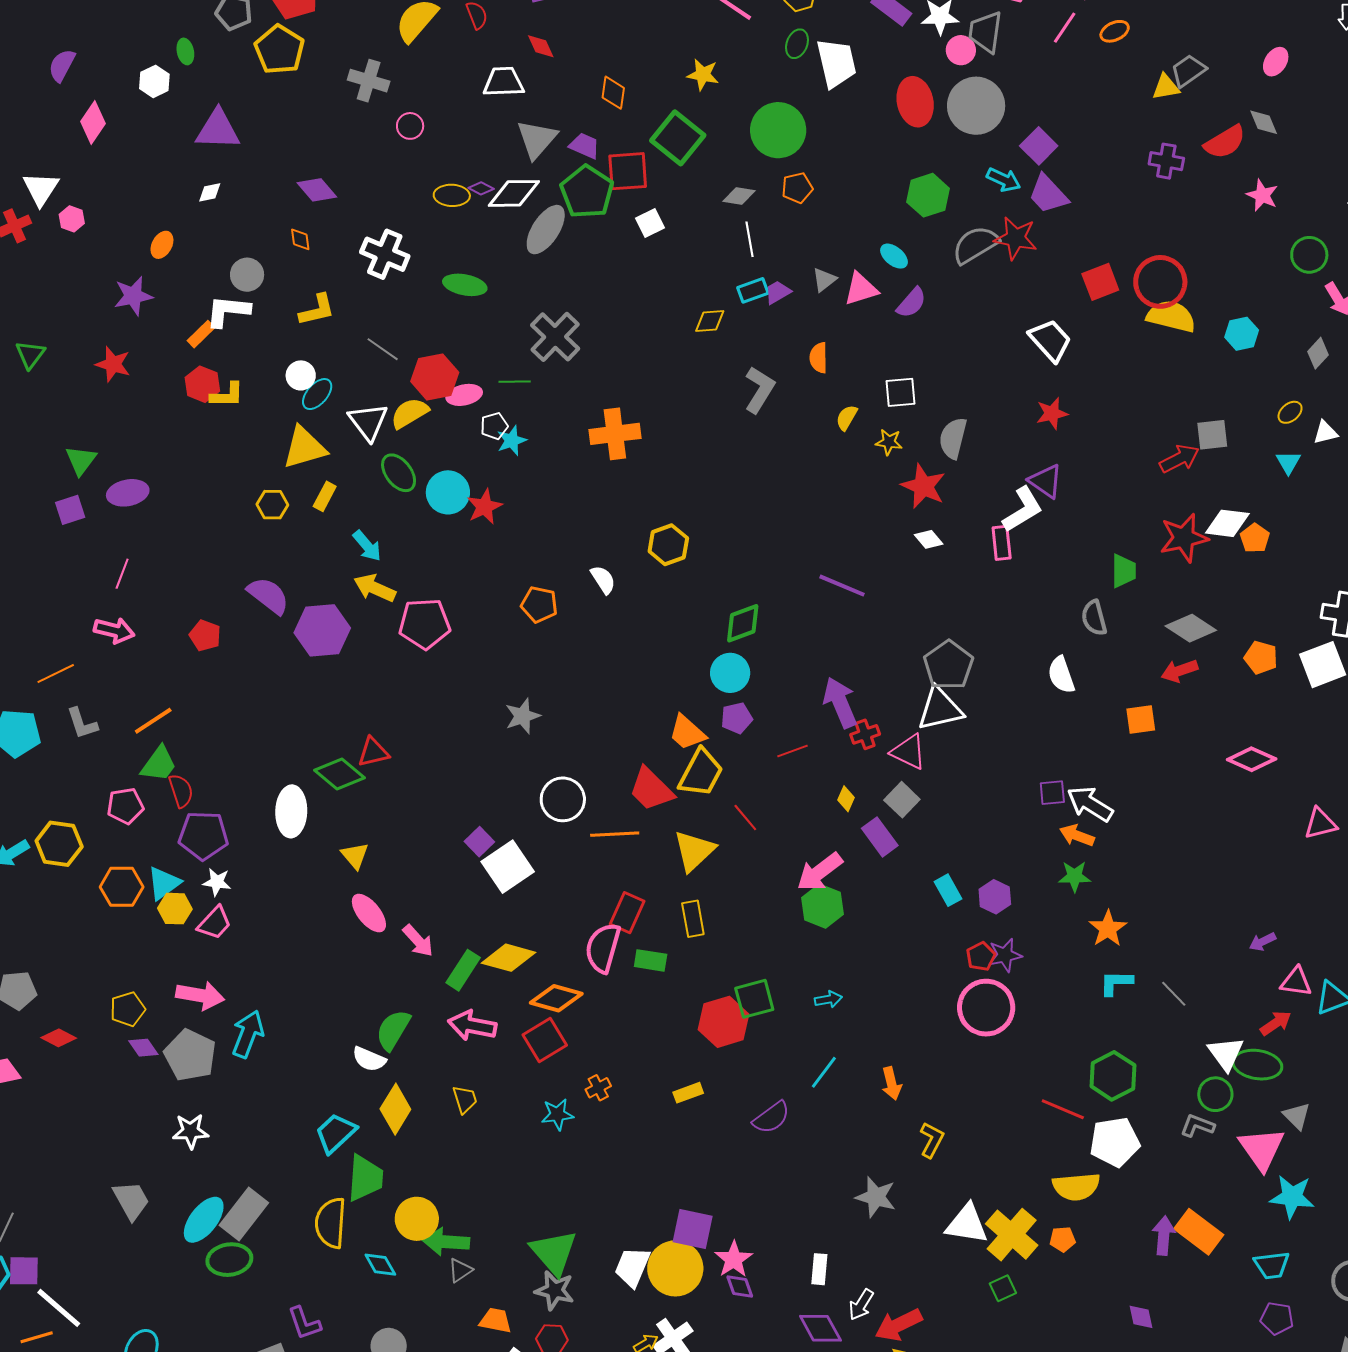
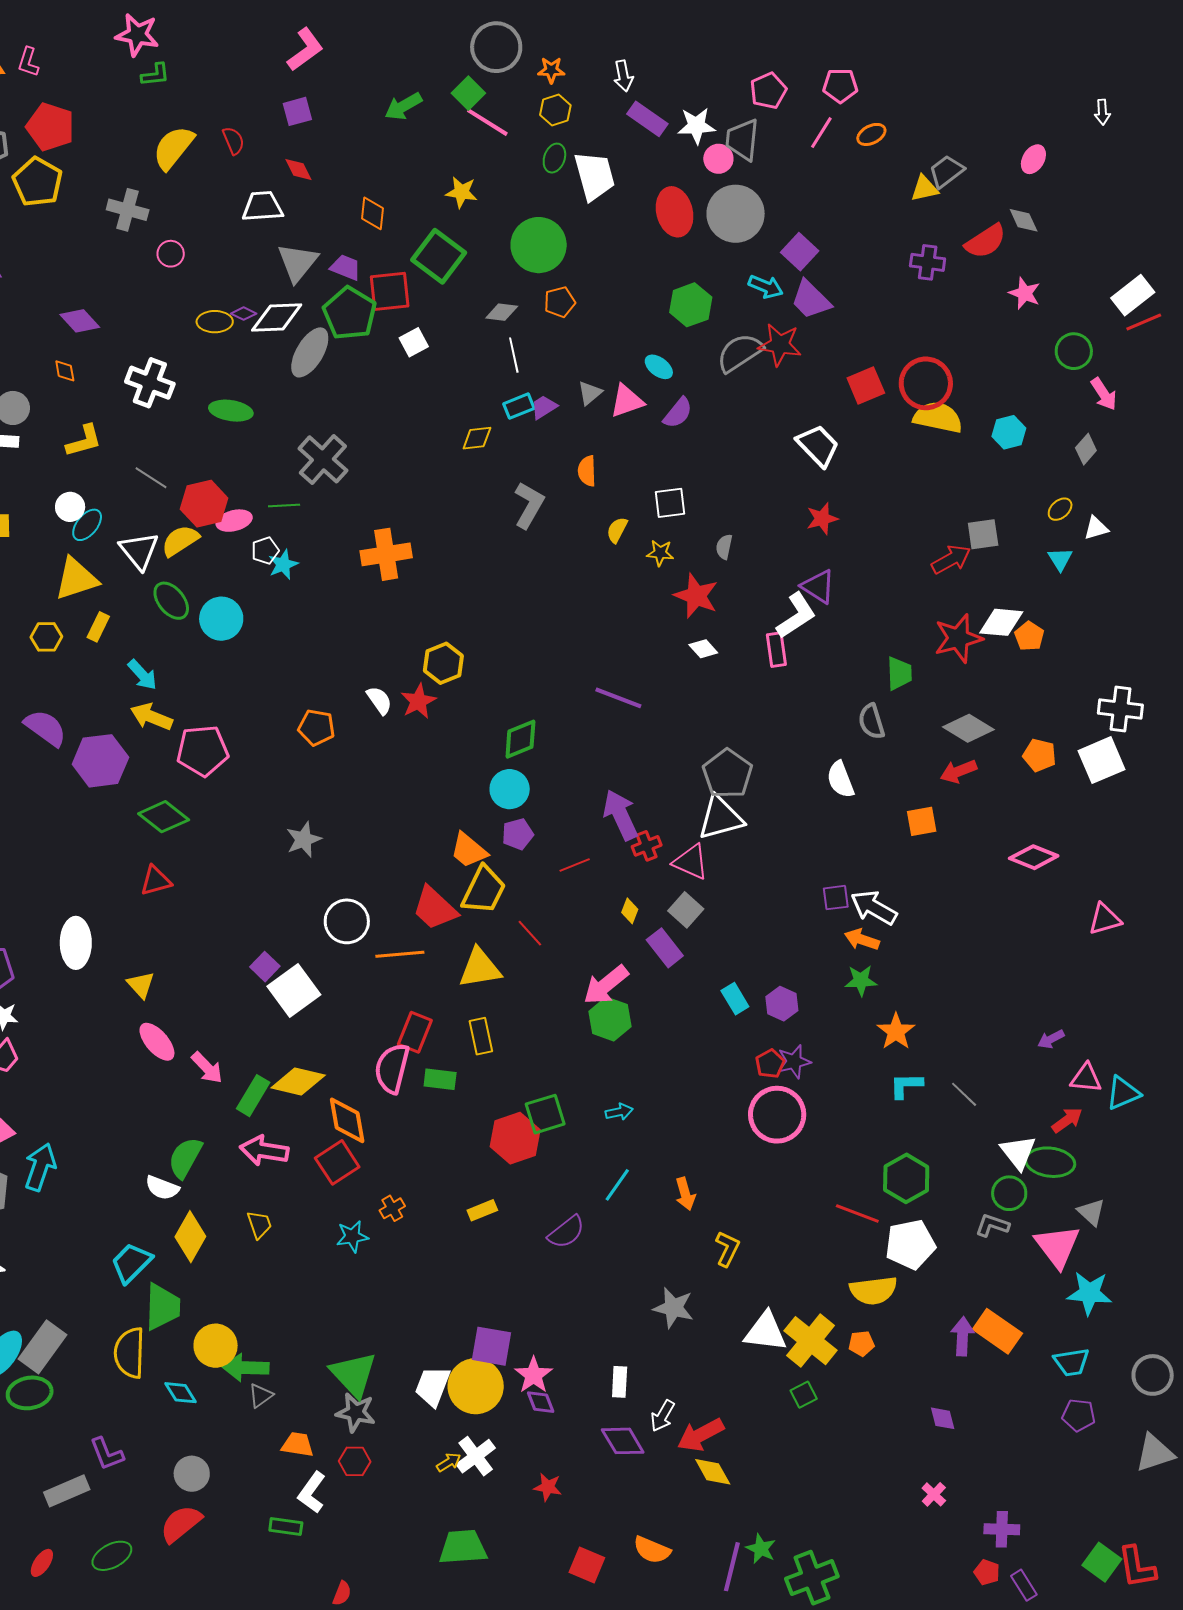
gray semicircle: (953, 438) -> (724, 547), size x0.6
red star: (484, 507) -> (418, 701), moved
green diamond: (340, 774) -> (164, 817), moved
yellow triangle: (694, 851) -> (480, 968), turned 36
orange diamond: (556, 998) -> (347, 1120), turned 66

